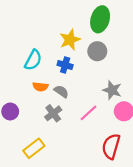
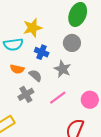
yellow star: (70, 40) -> (33, 28), moved
cyan semicircle: (33, 60) -> (13, 44), turned 48
gray star: (112, 90) -> (63, 69), moved

